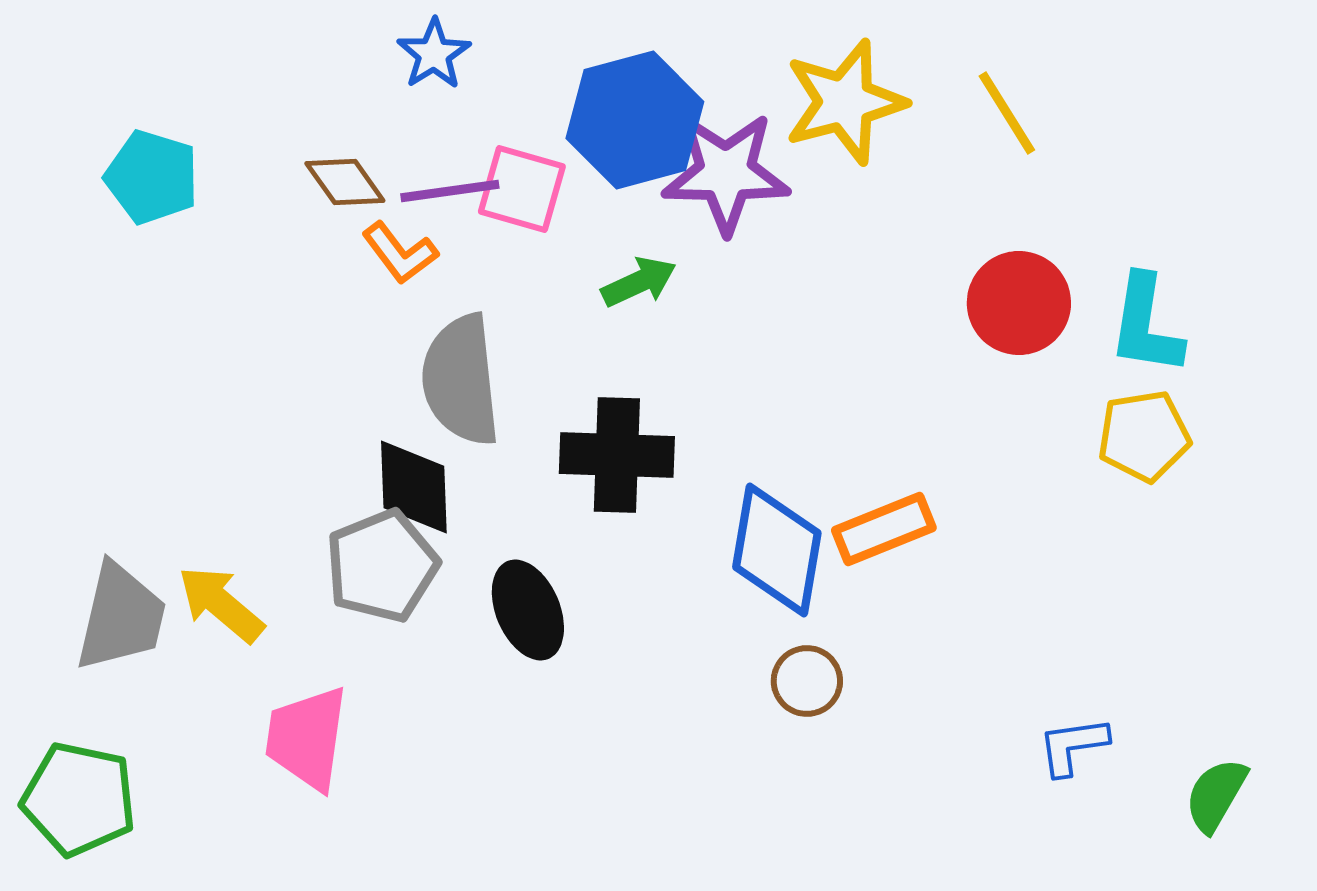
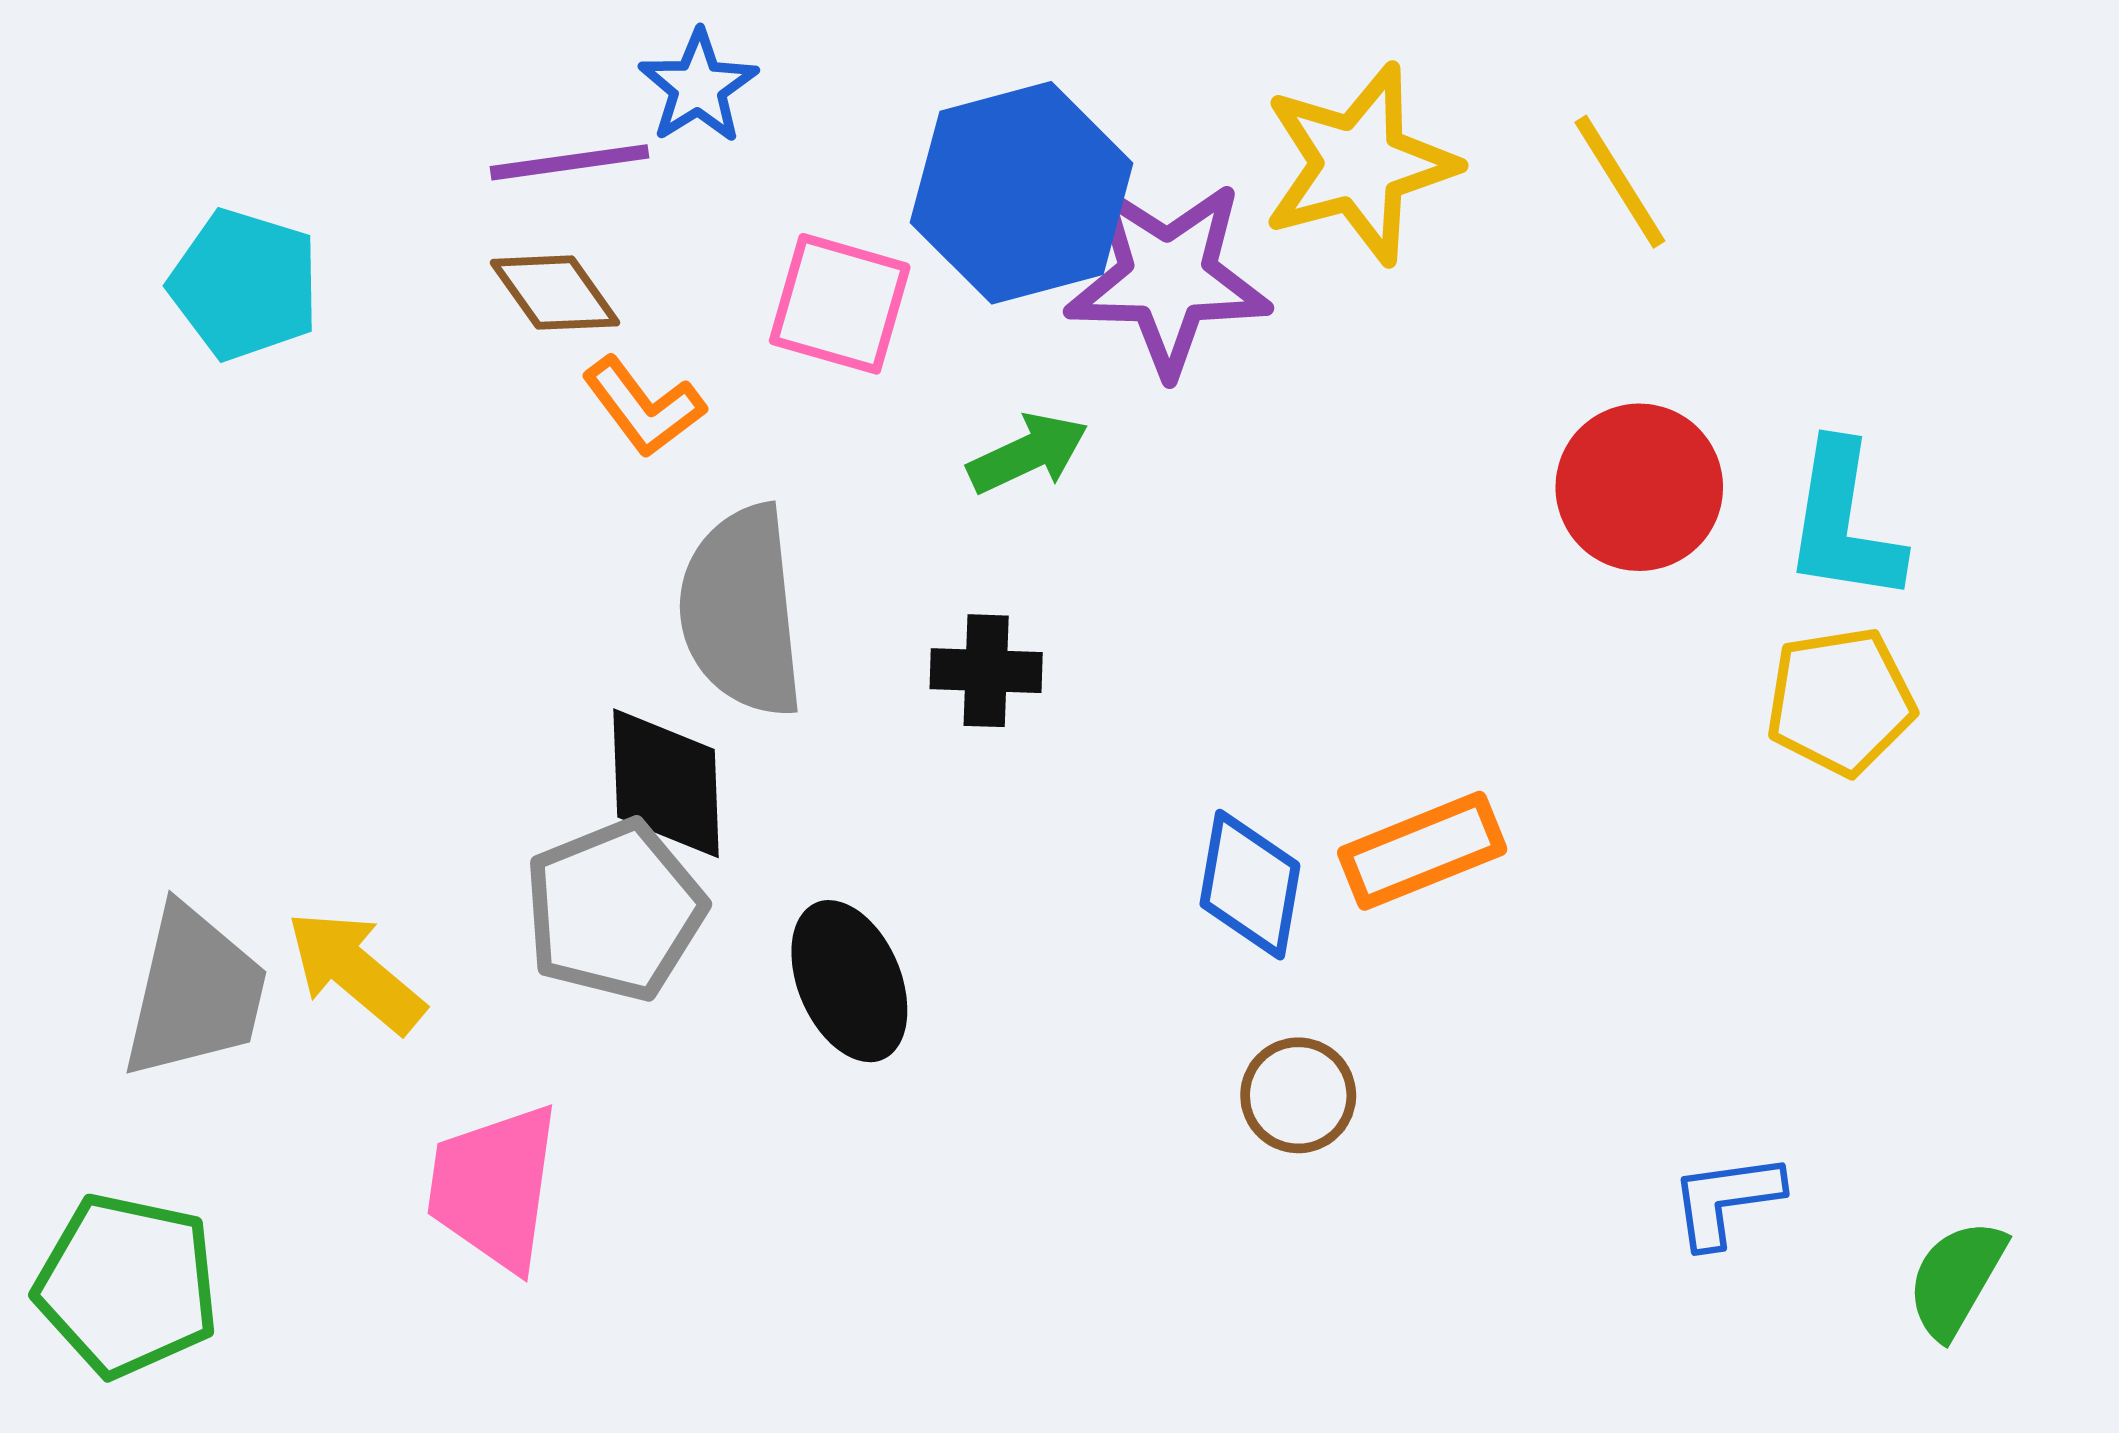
purple line: (450, 191) -> (569, 162), moved
black cross: (617, 455) -> (986, 671), moved, size x0.6
blue diamond: (777, 550) -> (1250, 885), size x0.7

